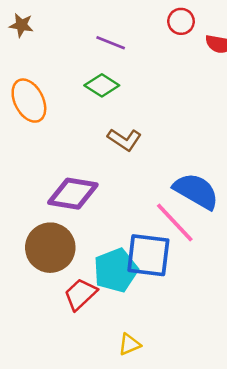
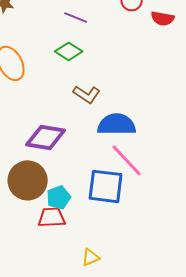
blue semicircle: (196, 191) -> (117, 124), moved, turned -30
cyan pentagon: (116, 270) -> (59, 197), moved, size x0.7
red trapezoid: (80, 294) -> (52, 217), turned 40

